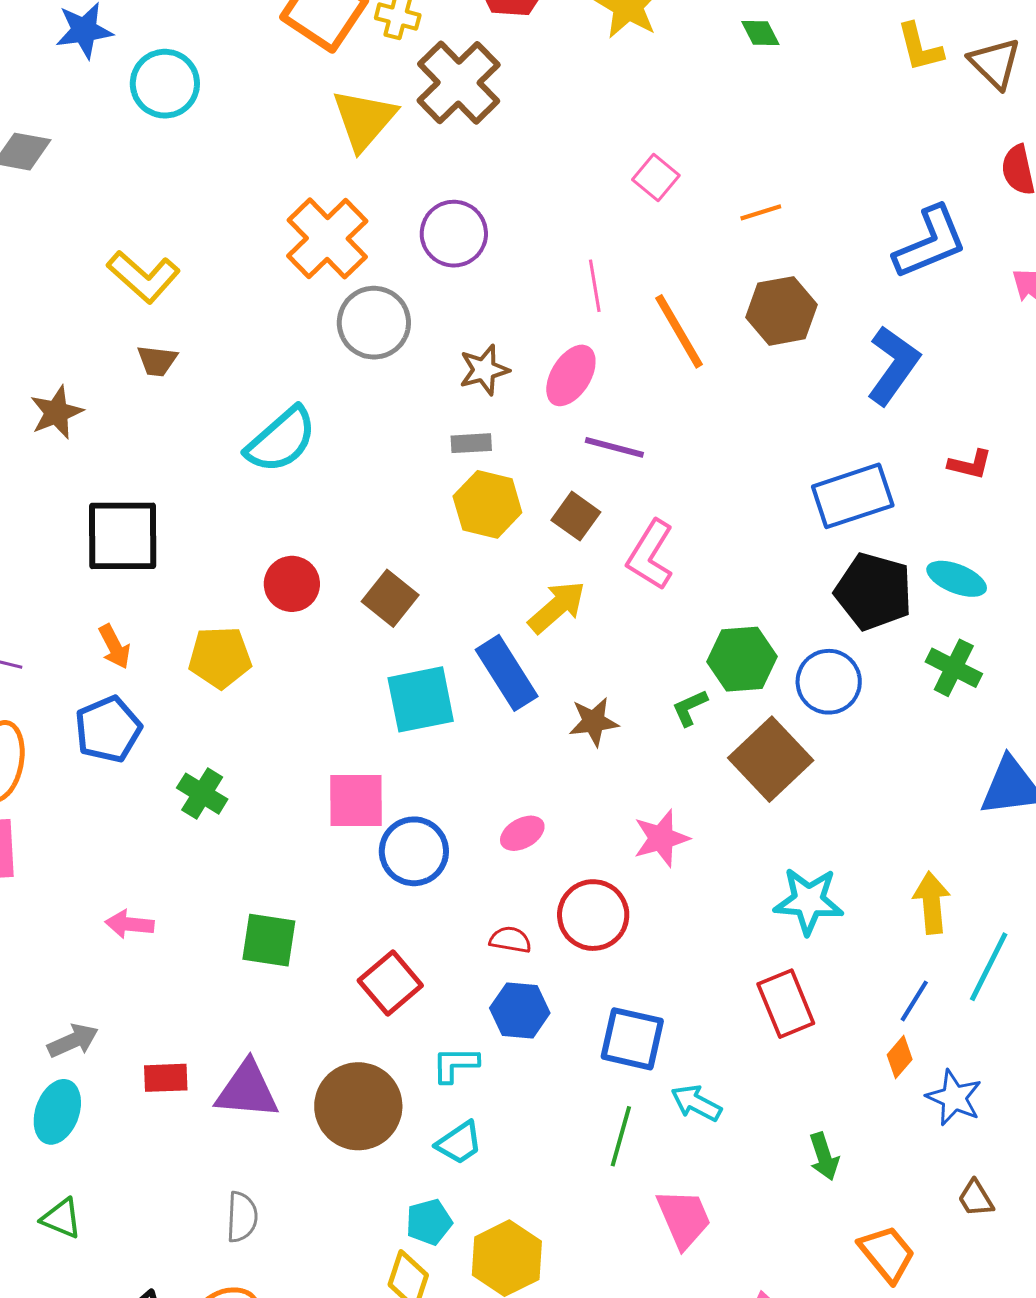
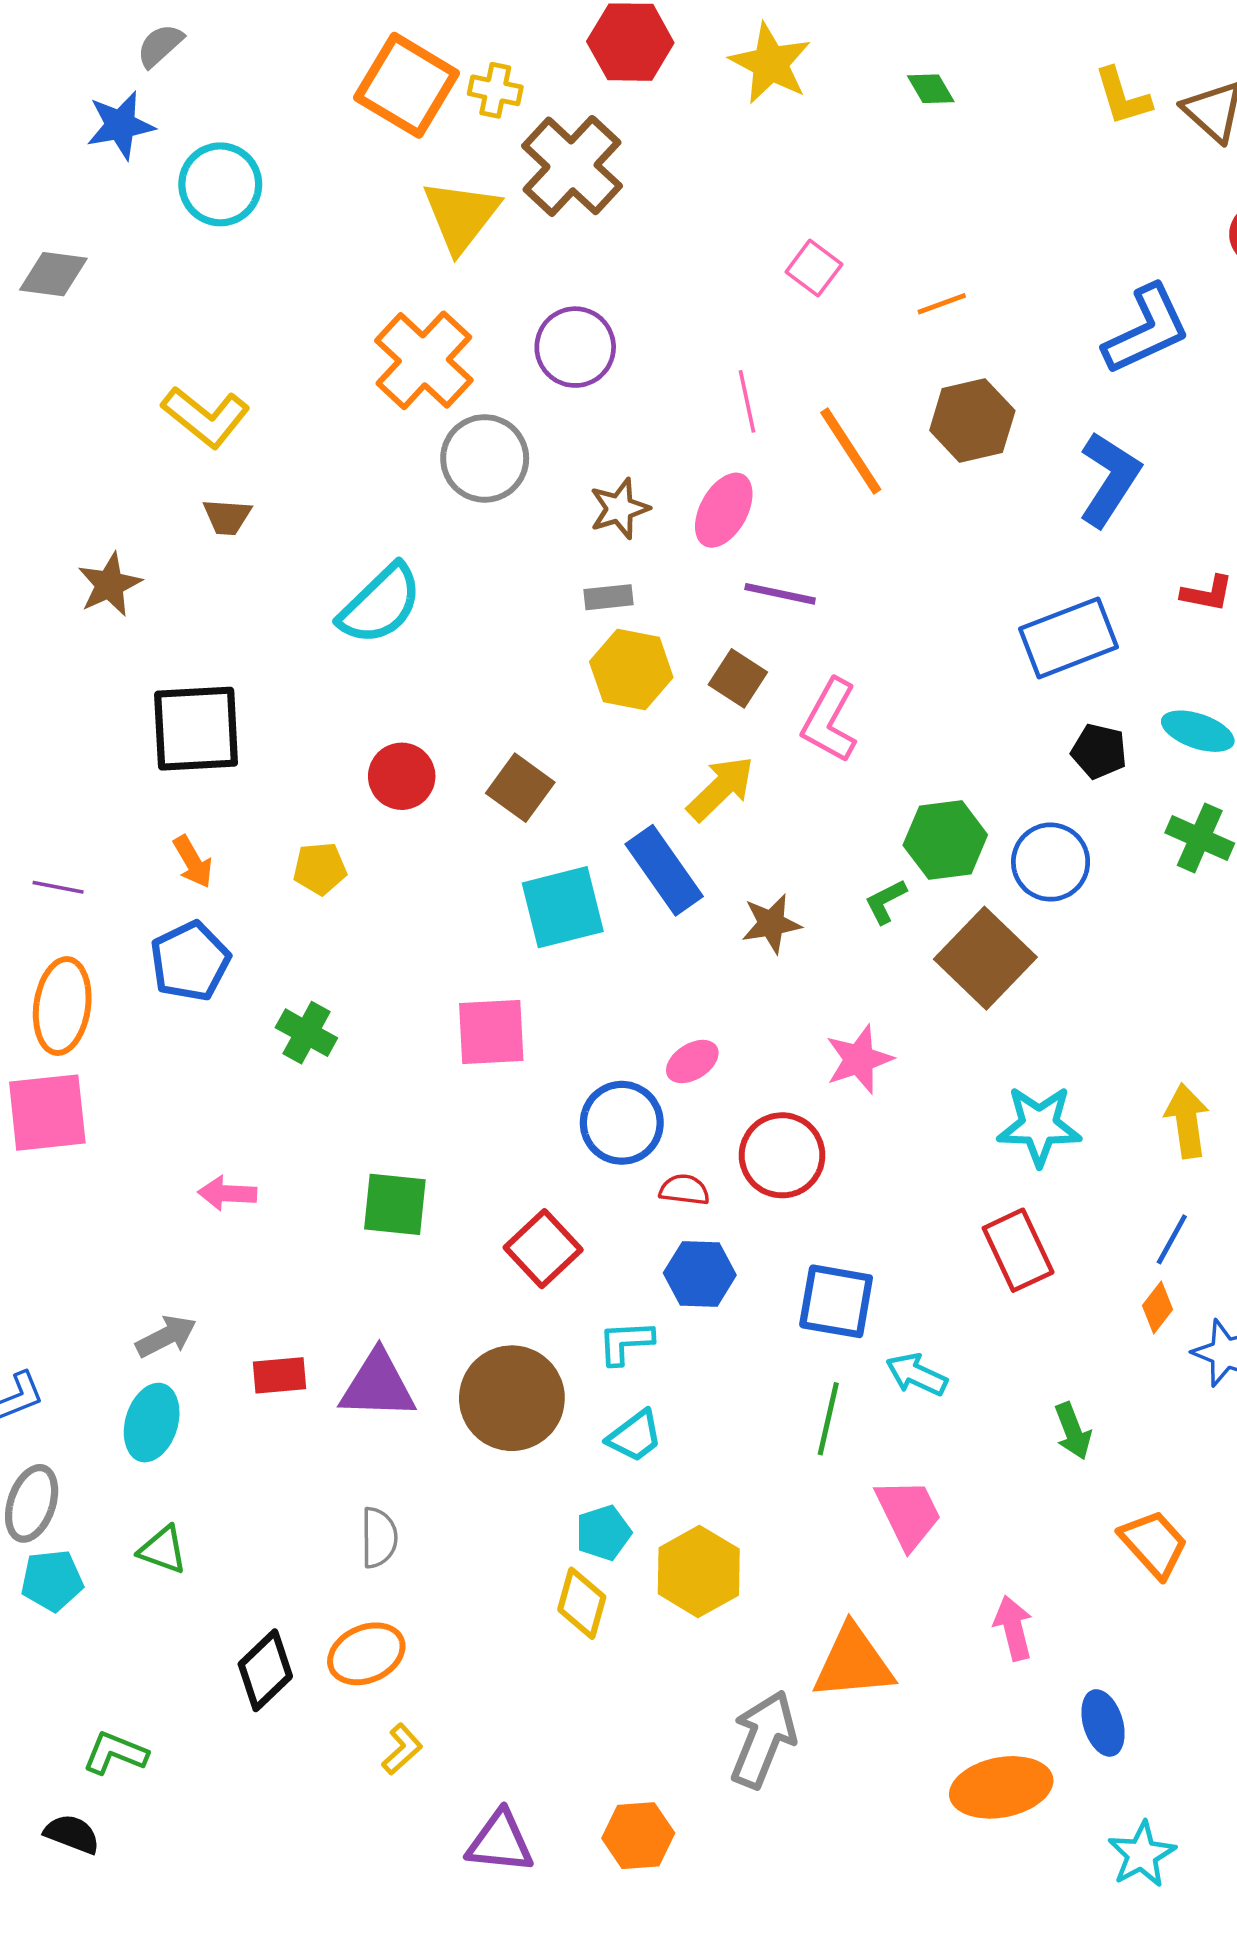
black pentagon: (874, 591) -> (1099, 751), size x0.6
yellow pentagon: (220, 657) -> (320, 869), size x0.7
blue circle: (414, 851) -> (622, 1123), moved

